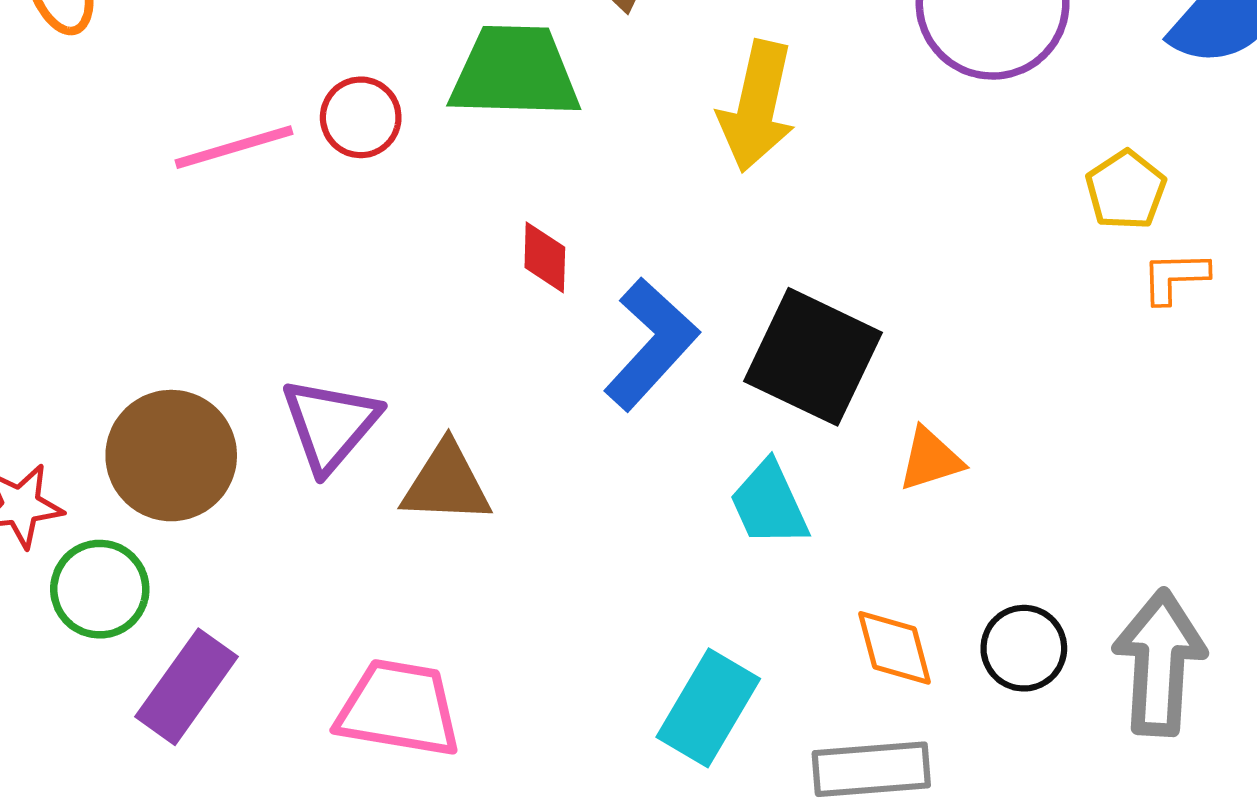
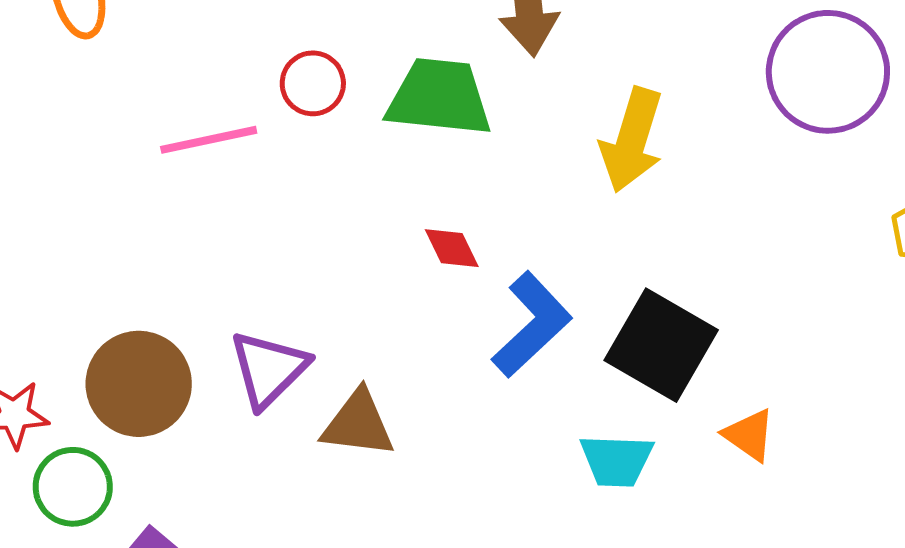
red circle: (361, 117) -> (313, 83), moved
red diamond: (545, 257) -> (452, 248), turned -32
orange triangle: (931, 459) -> (749, 435), turned 48
cyan trapezoid: (769, 504) -> (617, 461), turned -68

